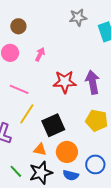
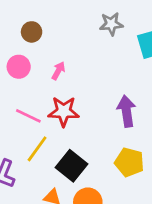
red star: (65, 82) -> (64, 111), moved
black square: (53, 125) -> (71, 166), turned -30

